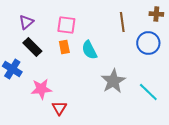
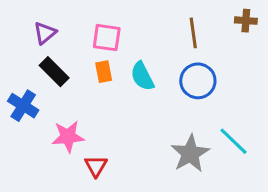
blue circle: (148, 43) -> (198, 81), moved
gray star: (113, 81) -> (190, 154), moved

